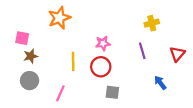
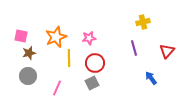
orange star: (59, 18) -> (56, 37), moved
pink star: (103, 43) -> (89, 38), moved
gray square: (112, 92) -> (92, 83), moved, turned -32

